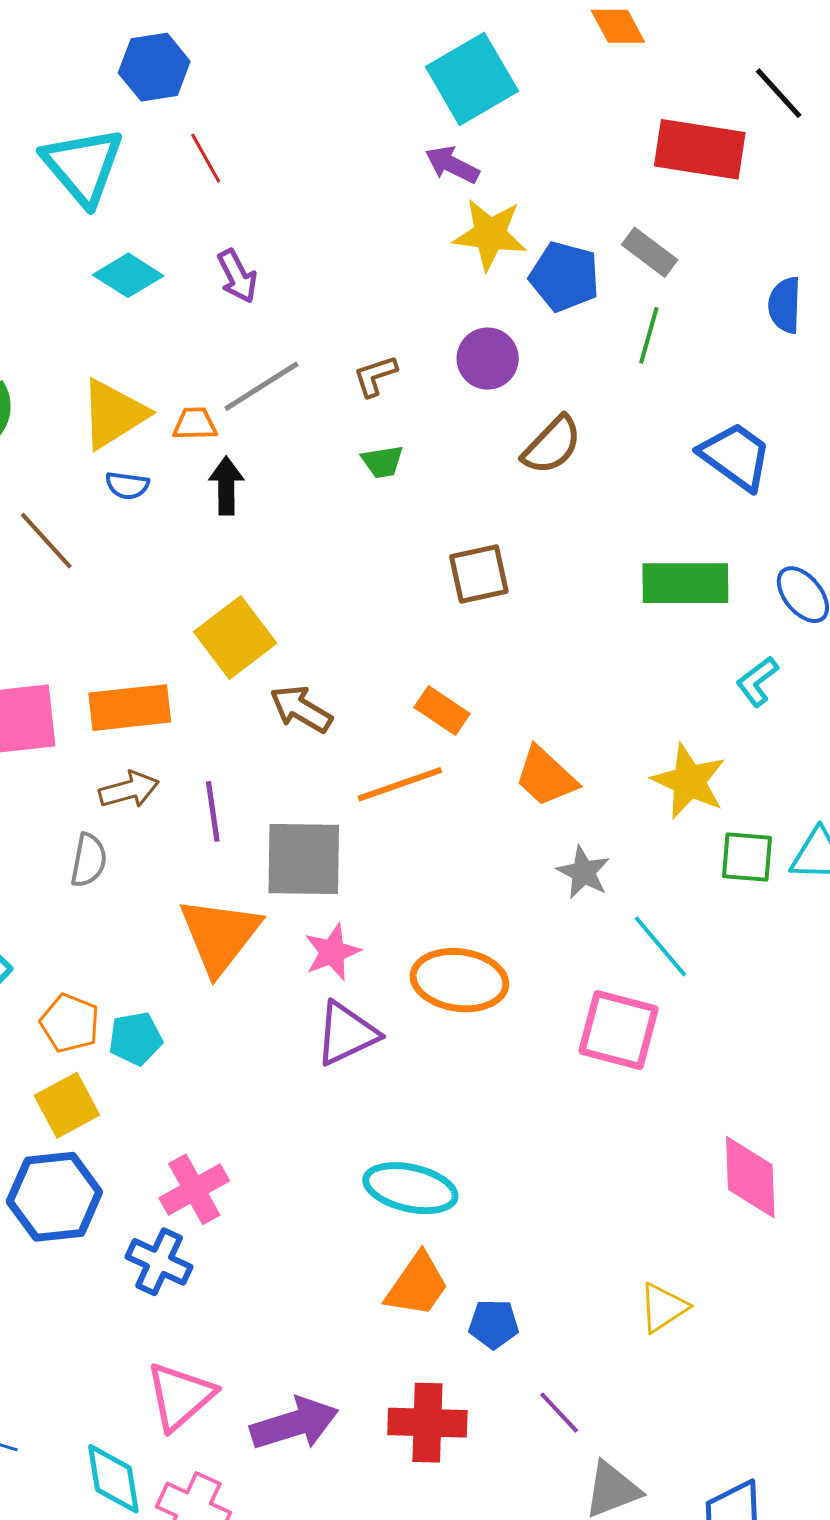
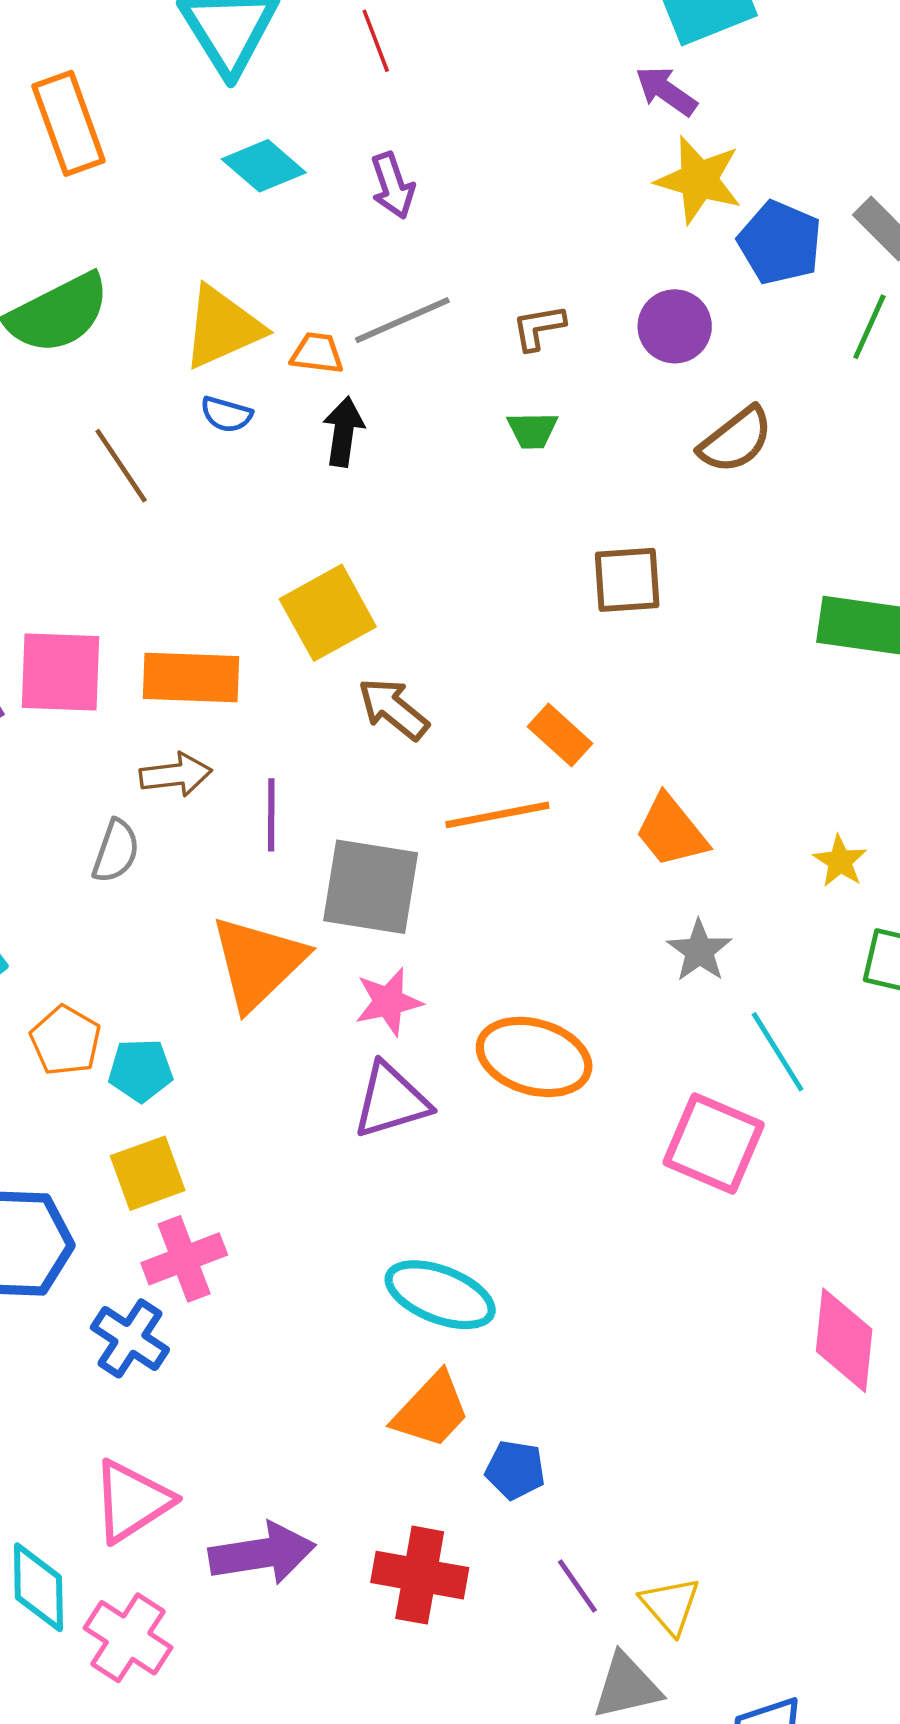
yellow star: (689, 781) -> (840, 861), size x0.6
yellow square: (67, 1105) -> (148, 1173), moved
yellow triangle: (663, 1308) -> (670, 1605), moved, turned -46

